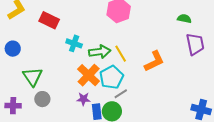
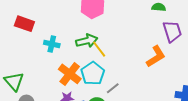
green arrow: (100, 52) -> (87, 41), moved
orange L-shape: (154, 61) -> (156, 56), moved
gray line: (121, 94) -> (113, 88), moved

